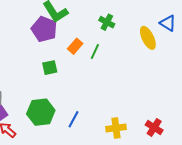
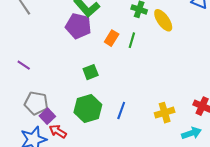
yellow ellipse: (148, 38) -> (163, 20), moved
green square: (50, 68) -> (91, 72), moved

